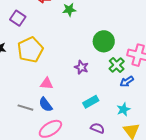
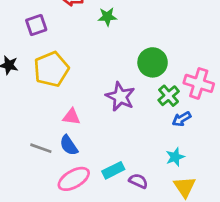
purple square: (18, 18) -> (36, 25), turned 35
purple star: (81, 67) -> (120, 97), size x1.5
cyan rectangle: (91, 102) -> (113, 170), moved

